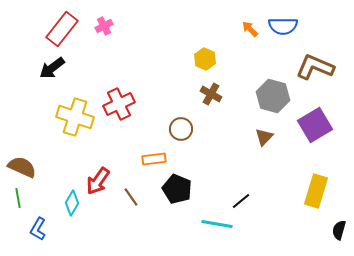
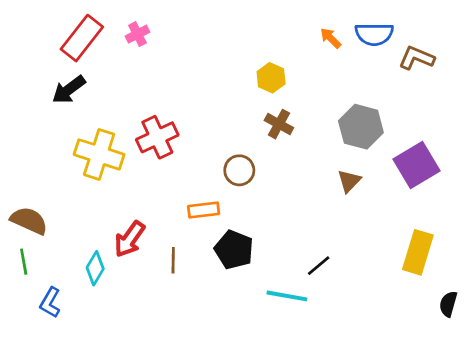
brown L-shape: (315, 67) -> (417, 58), moved, size x0.7
brown line: (131, 197) -> (173, 260), turned 36

